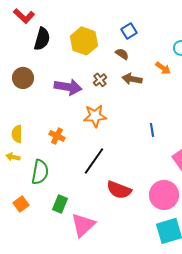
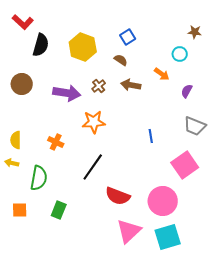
orange square: (21, 204) -> (20, 210), turned 35
pink triangle: (83, 225) -> (129, 231), moved

